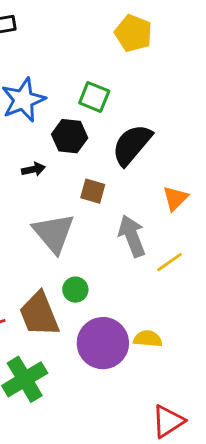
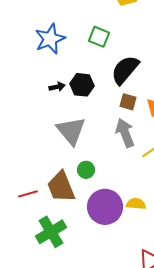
black hexagon: (70, 136) -> (82, 85), moved
brown square: (93, 191) -> (128, 102), moved

